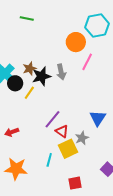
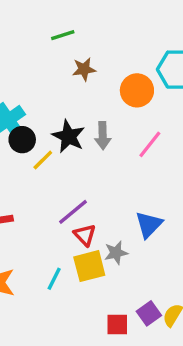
green line: (27, 19) -> (63, 35), turned -40
pink line: (87, 62) -> (150, 144), moved
brown star: (30, 69) -> (84, 69), moved
black star: (42, 76) -> (69, 136), turned 30
red square: (75, 183) -> (117, 325), moved

